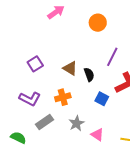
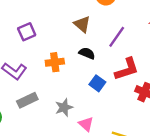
brown triangle: (70, 68) -> (82, 24), moved
black semicircle: (89, 75) -> (87, 53), turned -56
orange cross: (63, 97) -> (55, 62), moved

